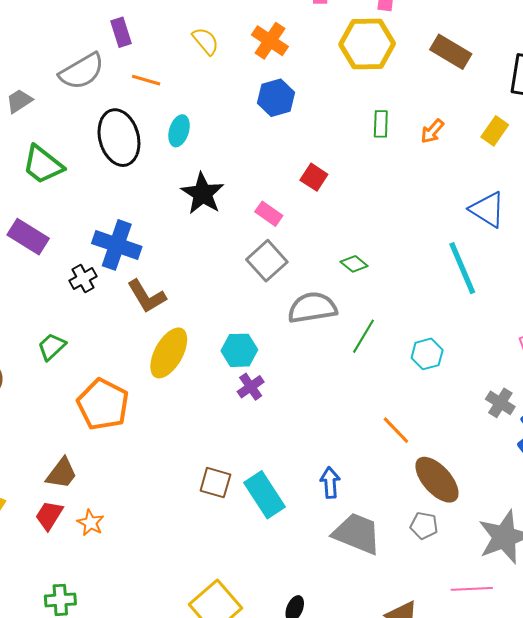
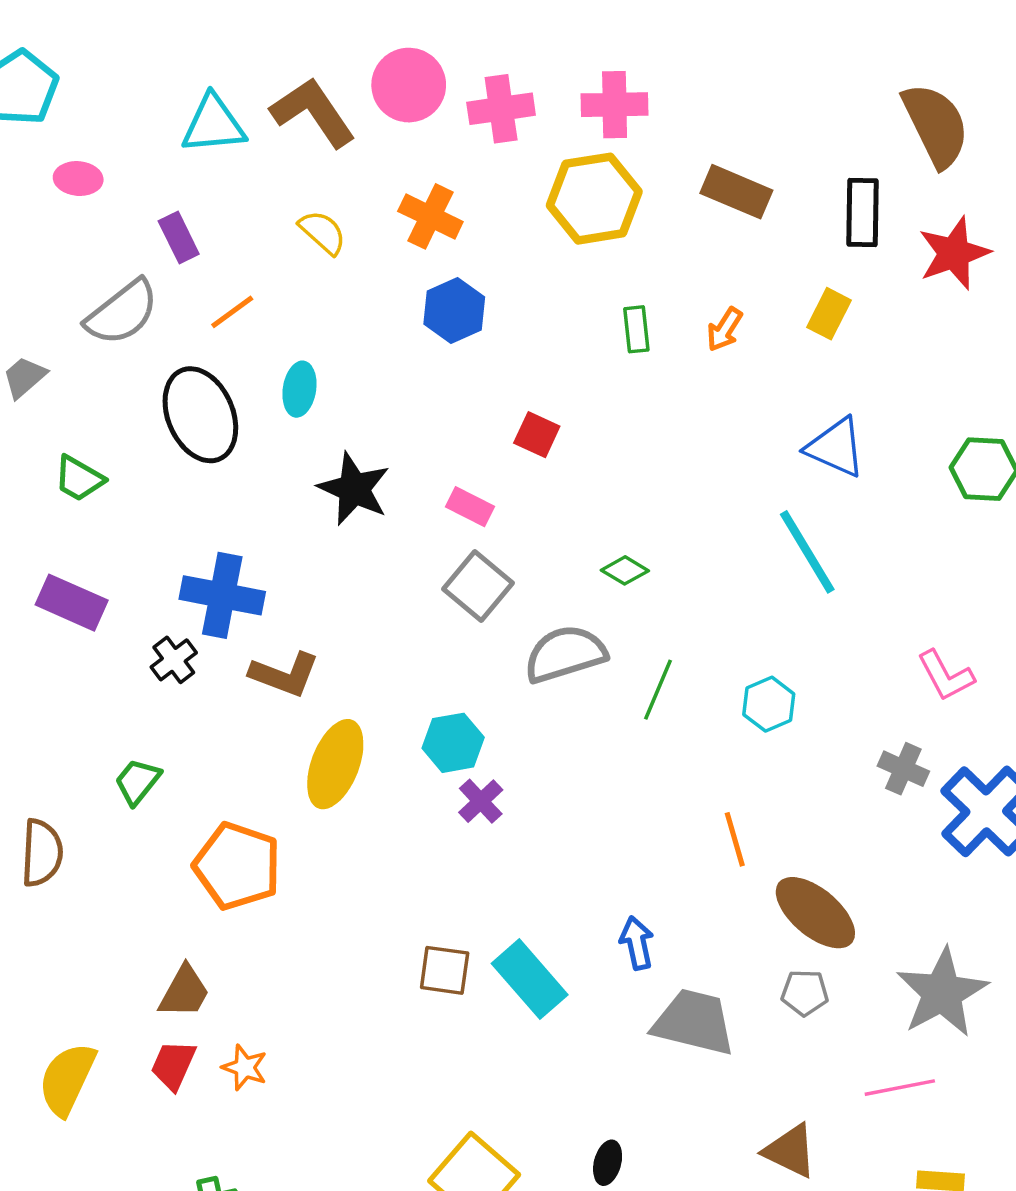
orange line: (146, 80) -> (232, 312), turned -44
green trapezoid: (43, 165) -> (79, 479), size x0.7
brown L-shape: (147, 296) -> (285, 674), turned -30
orange line: (396, 430) -> (735, 839), turned 36

